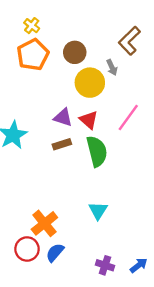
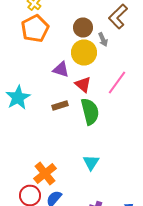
brown circle: (75, 52) -> (83, 28), moved
purple triangle: (63, 118) -> (61, 70), moved

